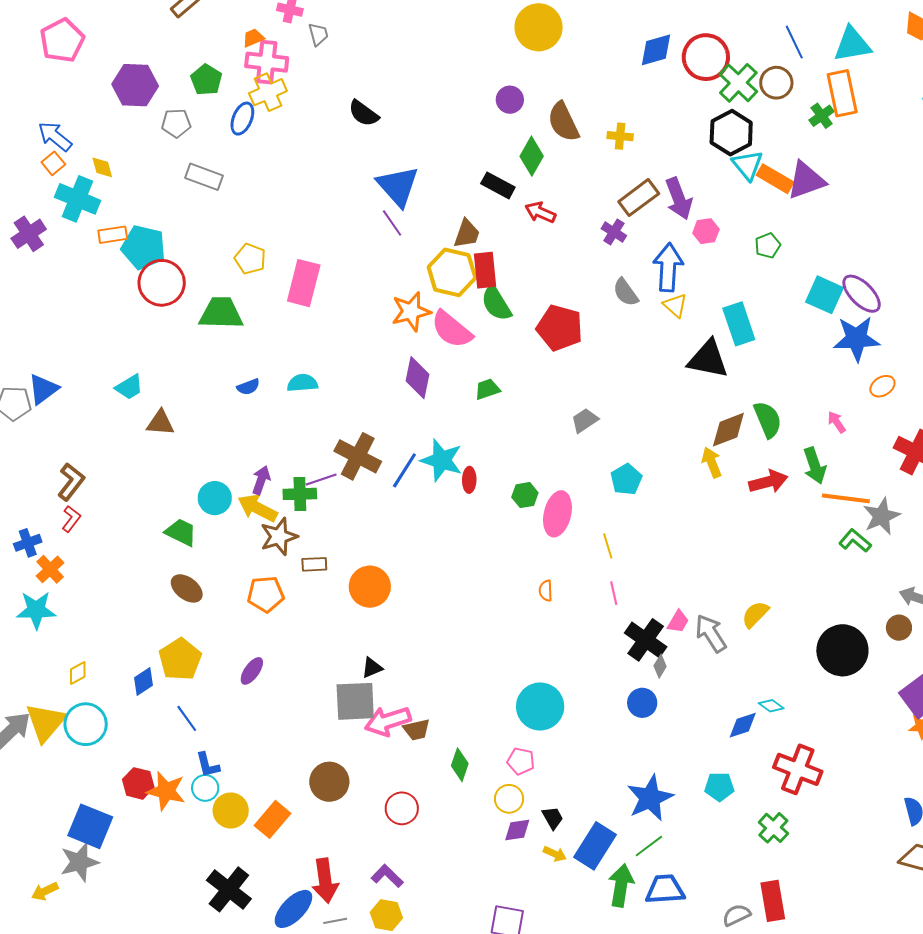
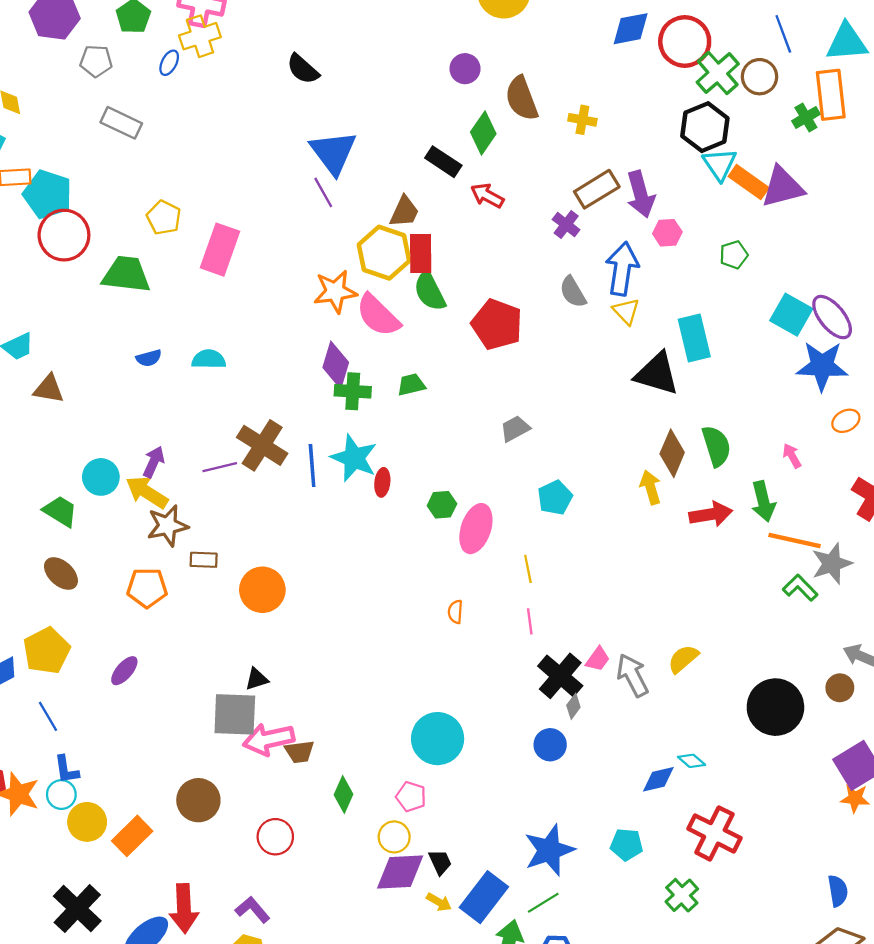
blue ellipse: (242, 119) -> (169, 63), size x0.7
brown diamond: (728, 430) -> (672, 453), turned -51
blue line: (404, 470) -> (312, 465), turned -42
green cross: (300, 494) -> (353, 391), moved
purple diamond: (517, 830) -> (400, 872), size x1.6

